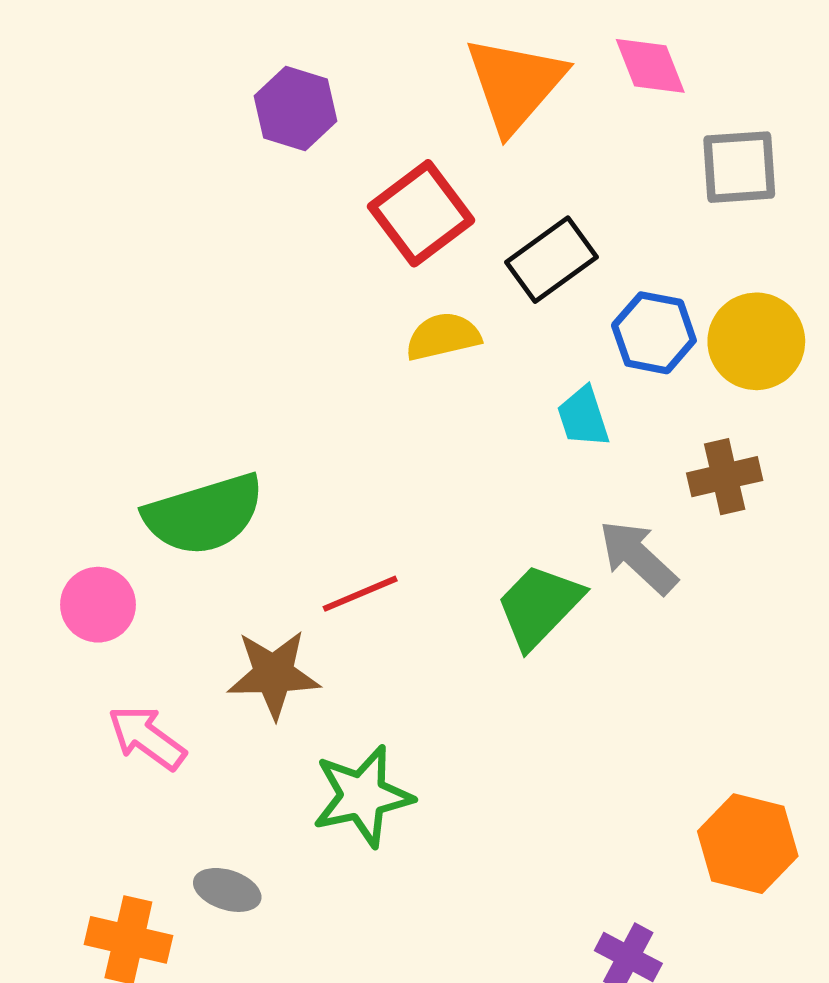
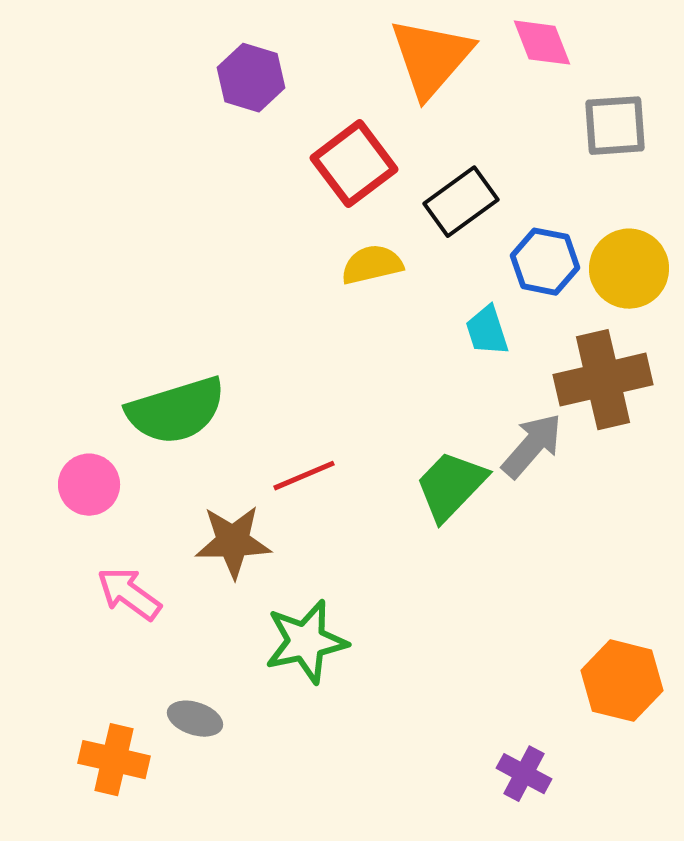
brown cross: (725, 477) -> (603, 380), size x1.6
gray arrow: (638, 557) -> (532, 446), turned 88

